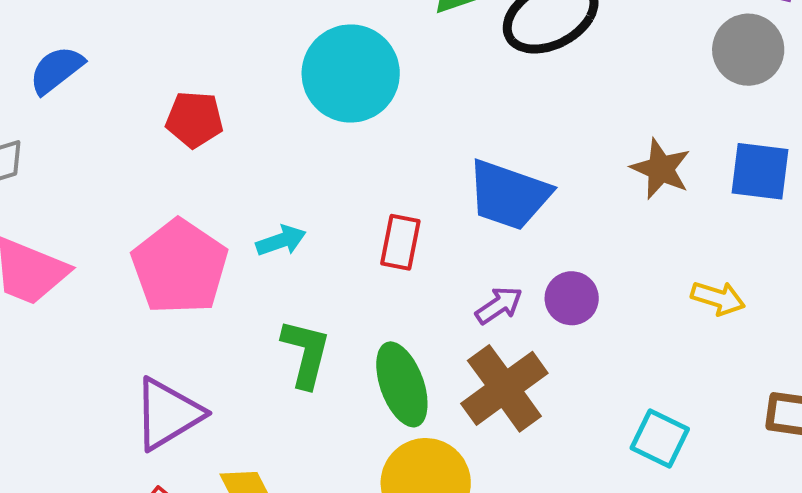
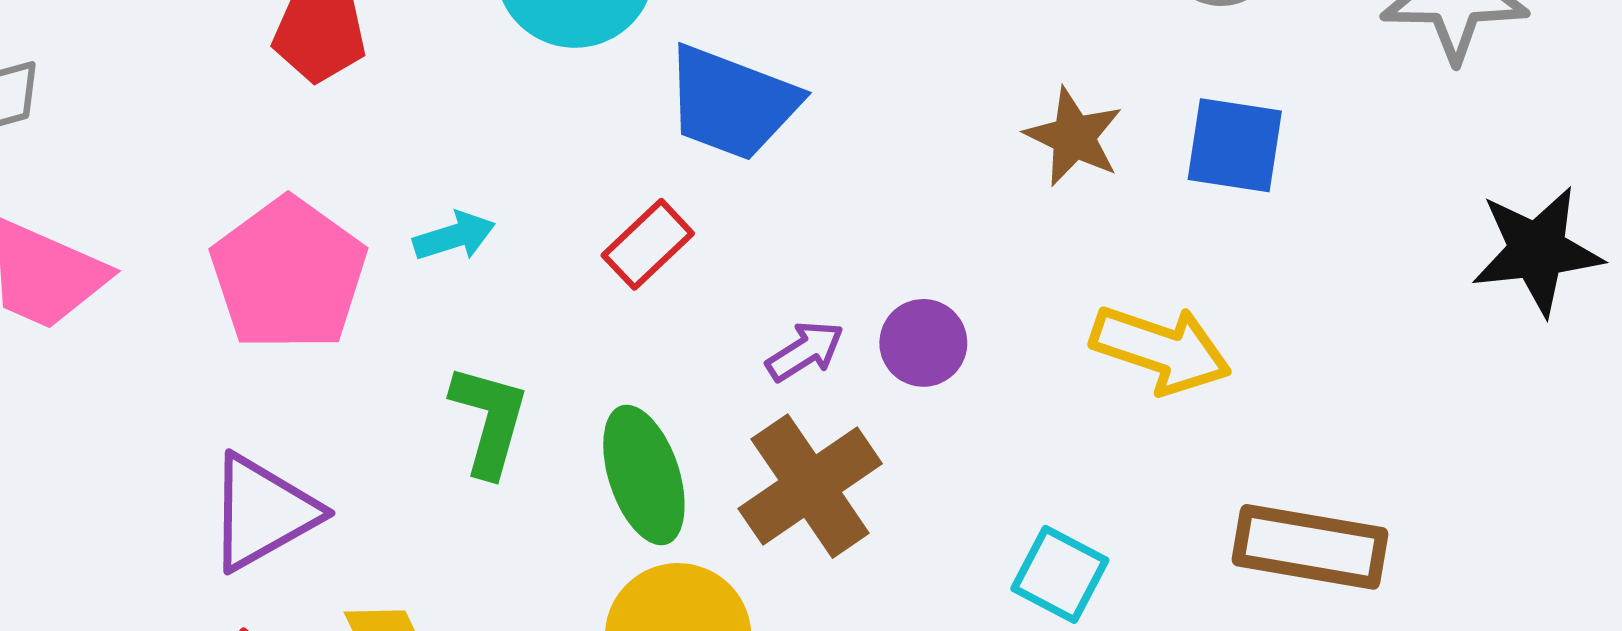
blue trapezoid: (509, 195) -> (732, 103), moved
red rectangle: (400, 242) -> (648, 244), turned 34
yellow arrow: (718, 298) -> (1161, 349), size x1.6

